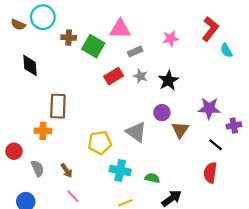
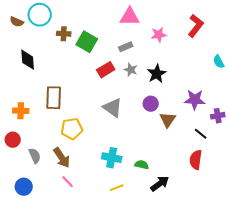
pink triangle: (120, 29) -> (130, 17), moved
cyan semicircle: (226, 50) -> (219, 62), moved
orange cross: (43, 131) -> (21, 111), moved
gray triangle: (136, 132) -> (113, 108), moved
yellow pentagon: (100, 143) -> (72, 129), moved
brown arrow: (66, 171) -> (62, 158), size x1.5

